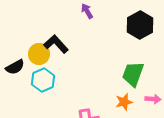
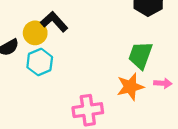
orange star: (124, 102) -> (130, 87), size x1.4

